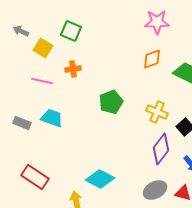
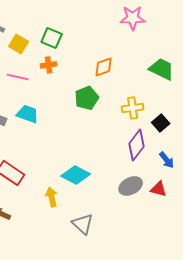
green square: (71, 31) -> (52, 38), moved
orange diamond: (152, 59) -> (104, 67), moved
yellow cross: (157, 112) -> (133, 108), turned -30

